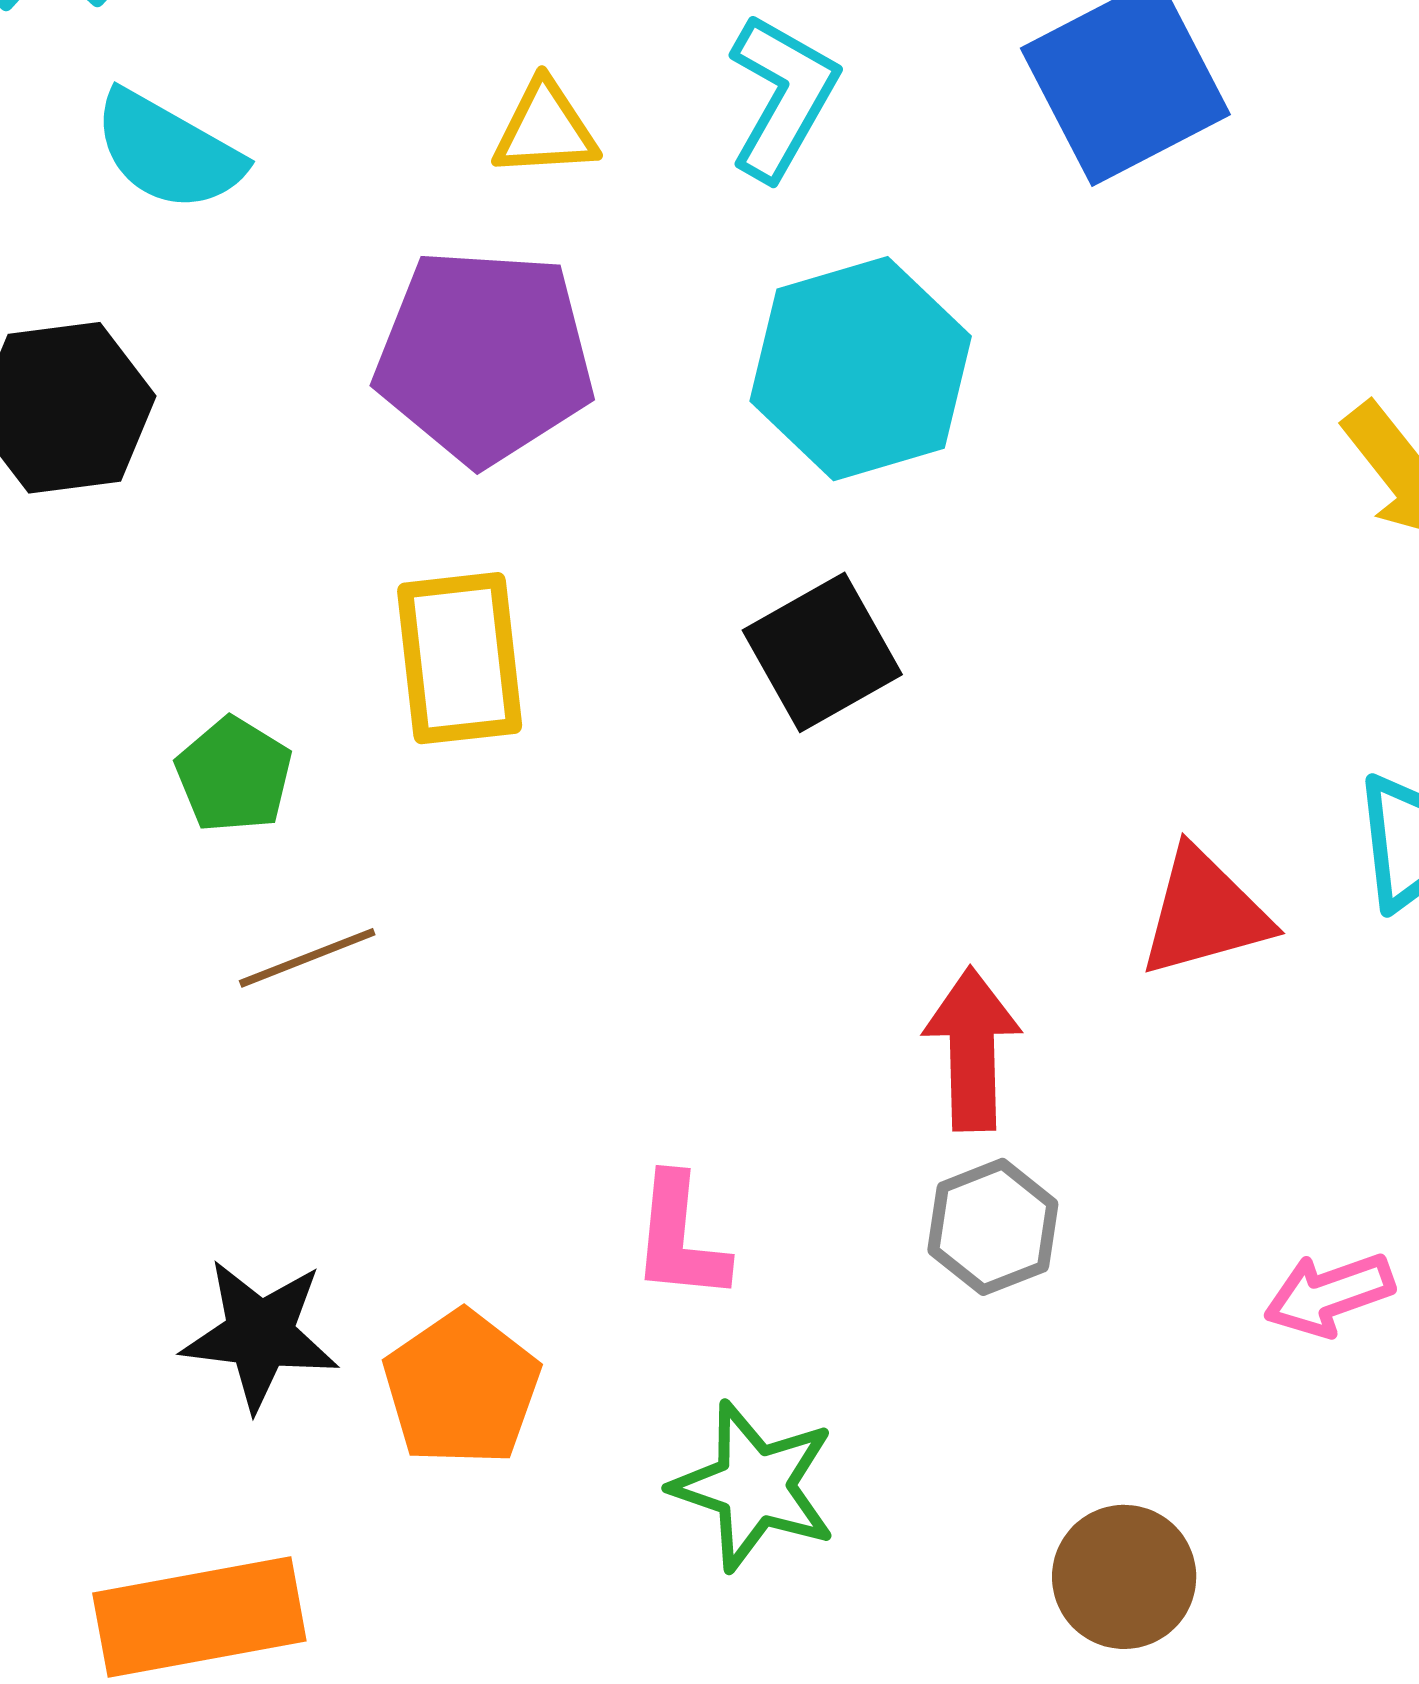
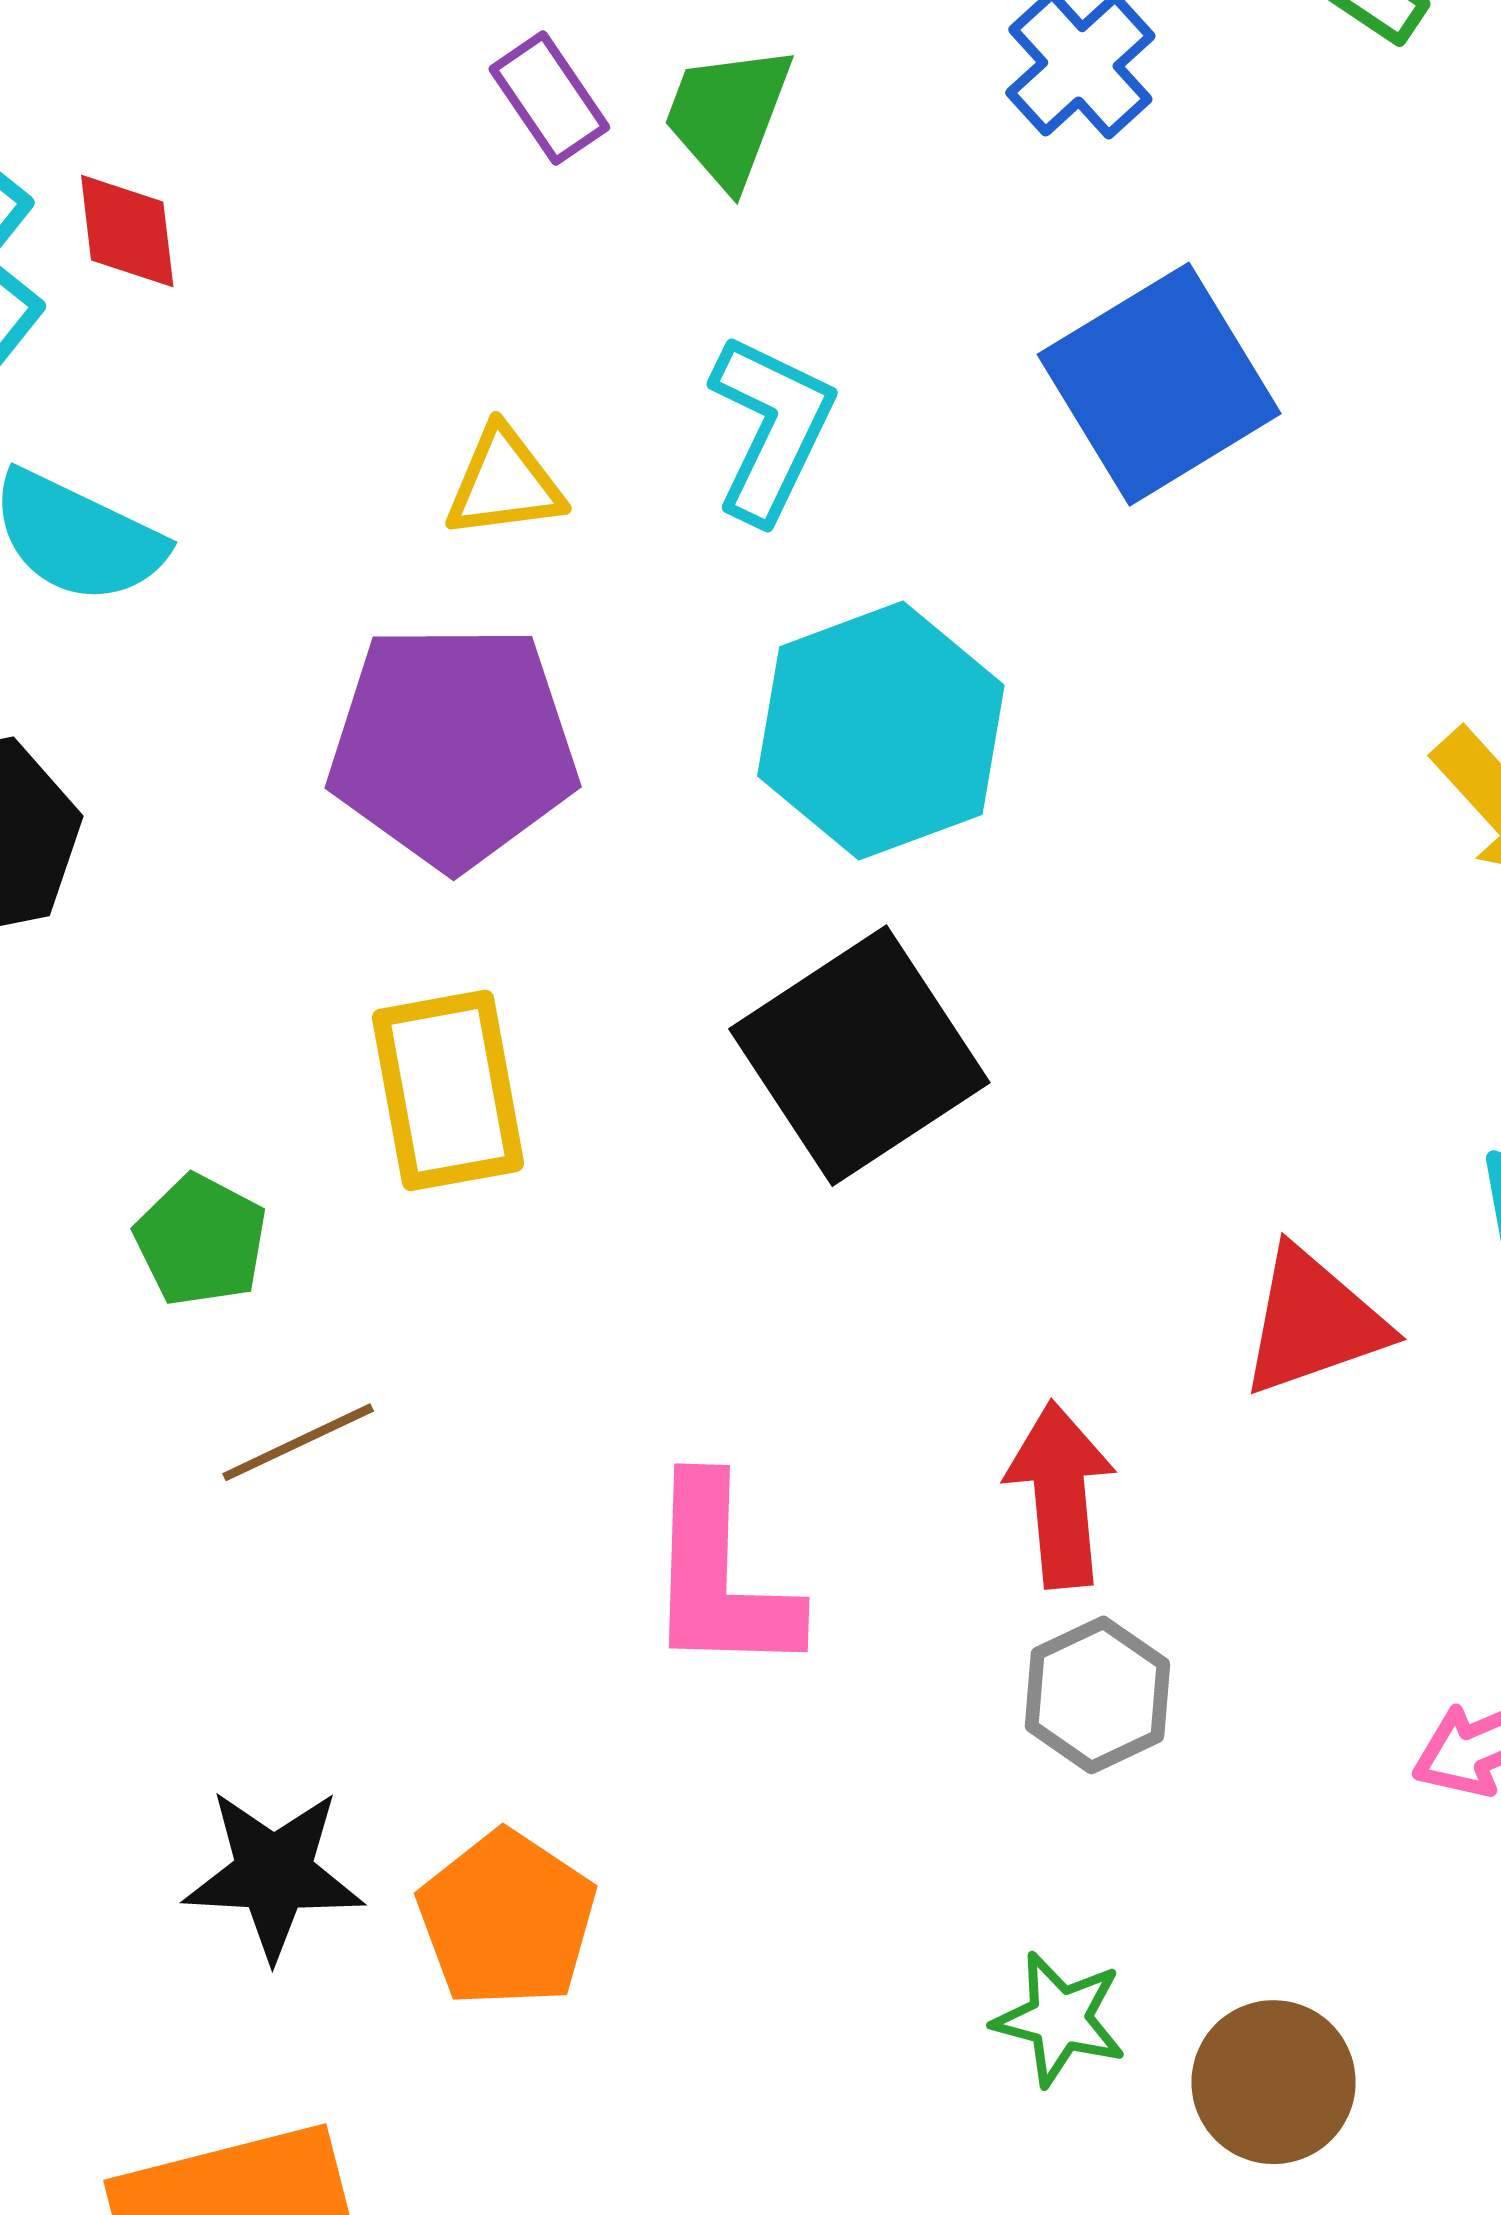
black square: (822, 652) -> (859, 1056), size x1.4
pink L-shape: (680, 1238) -> (720, 1577), moved, size x1.4
green star: (754, 1486) -> (1060, 2019), moved, size x0.7

